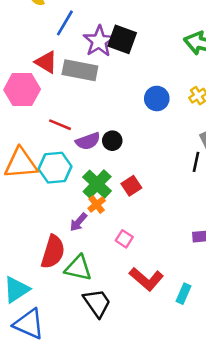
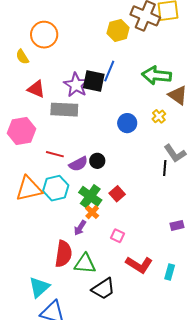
blue line: (65, 23) -> (109, 71), moved
red triangle: (46, 62) -> (36, 89), moved
black trapezoid: (97, 303) -> (103, 289), turned 100

